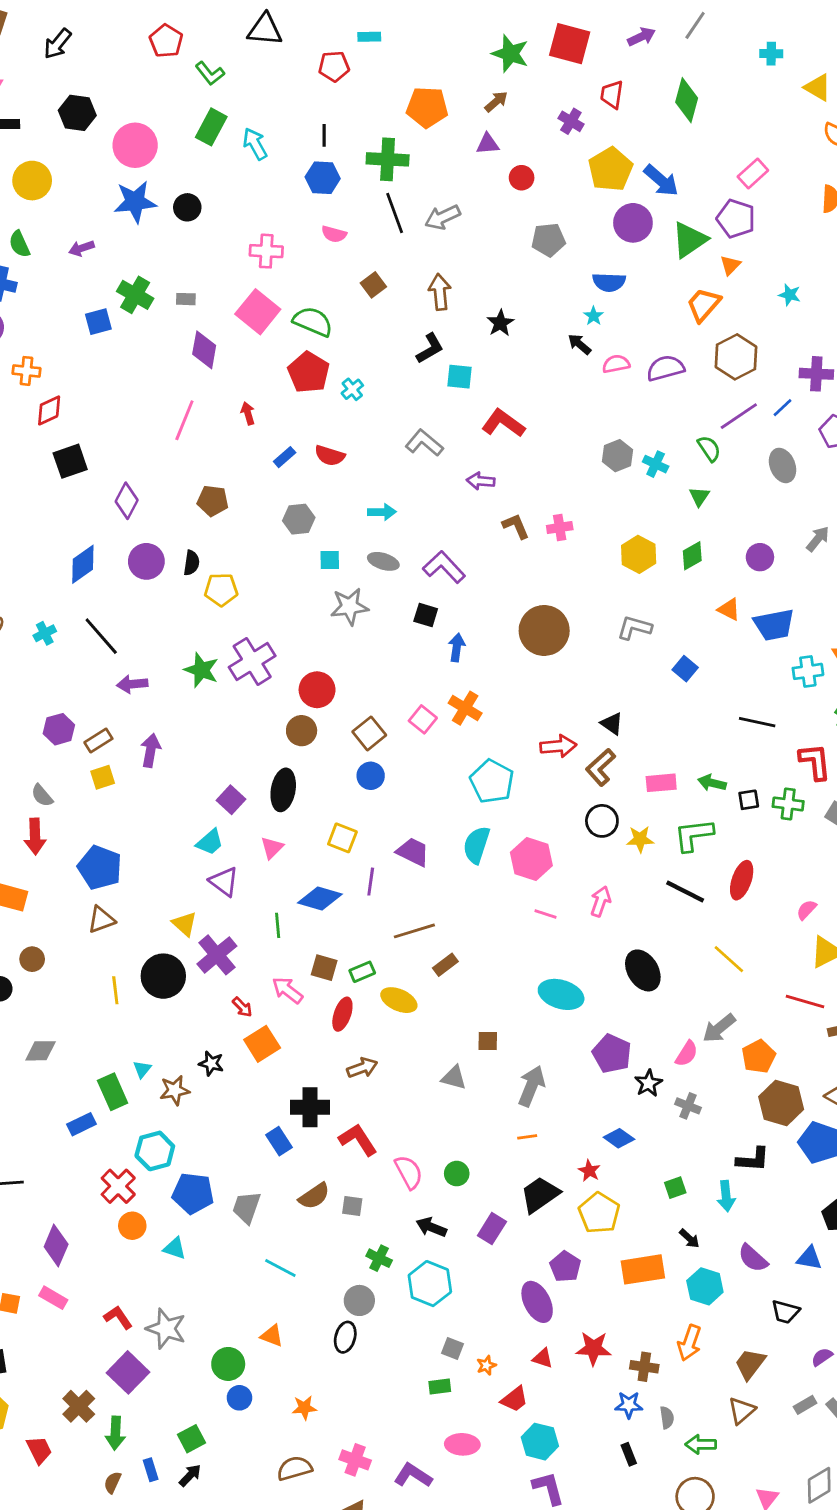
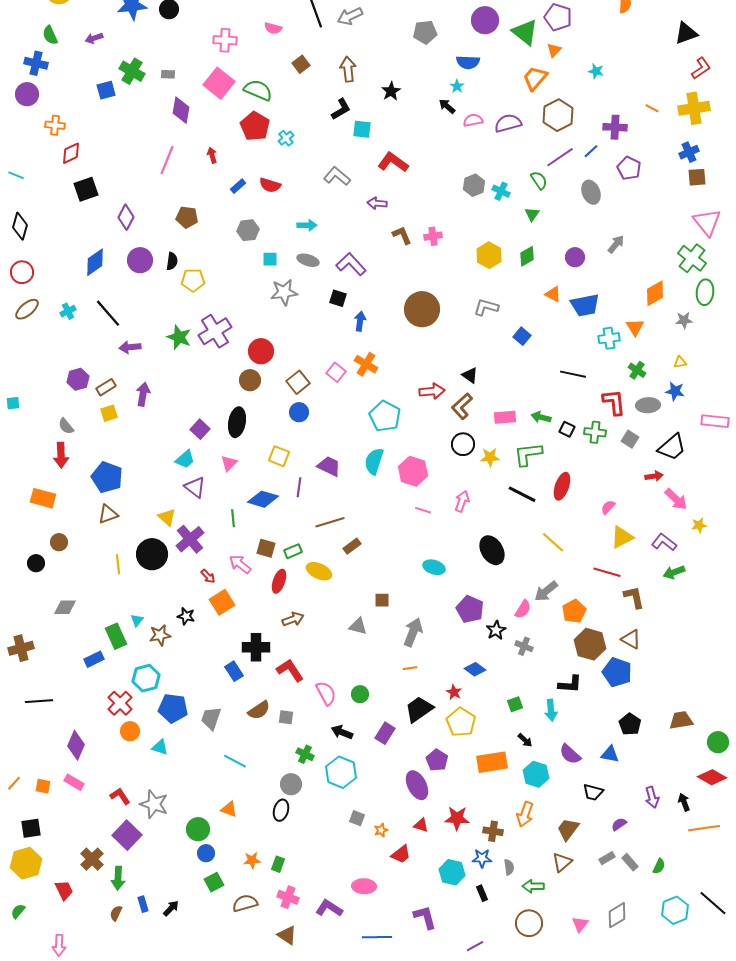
green triangle: (689, 240) -> (525, 32), turned -48
black square: (749, 800) -> (567, 429), turned 35
cyan ellipse: (561, 994) -> (434, 567), size x0.7
green rectangle: (440, 1387) -> (278, 864), moved, turned -63
green square: (192, 1439) -> (214, 882), moved
cyan hexagon: (540, 1442) -> (452, 872), moved

